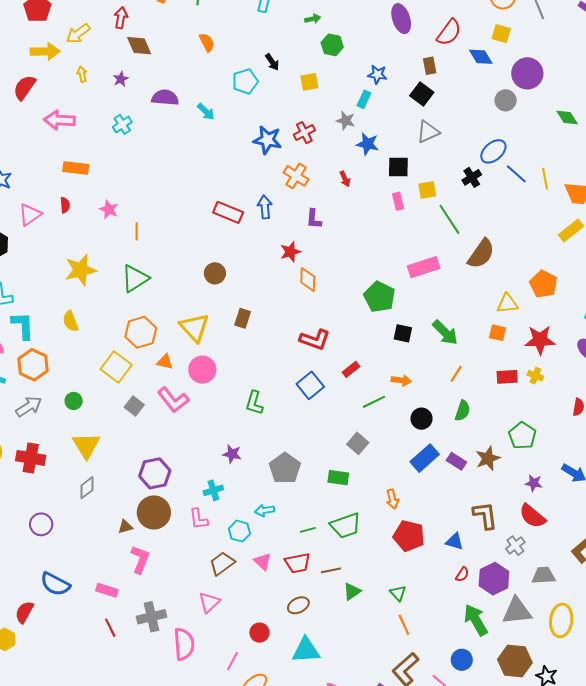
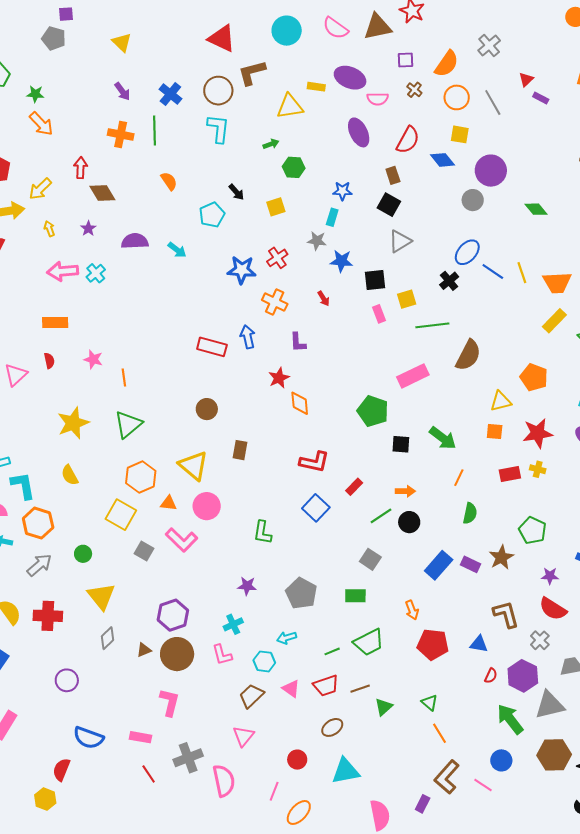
pink arrow: (59, 120) -> (63, 271), moved
green line: (449, 219) -> (432, 325), turned -56
black circle: (422, 419) -> (409, 522), moved
brown triangle: (125, 527) -> (144, 650), moved

